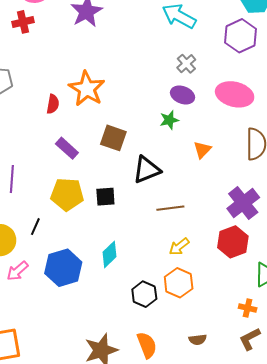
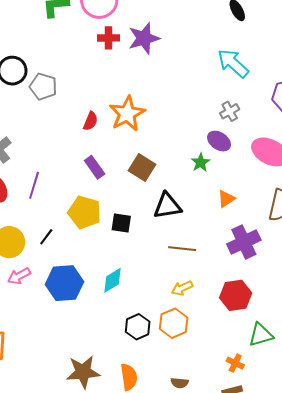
red cross: (23, 22) -> (108, 38), moved
green star: (169, 120) -> (201, 162), turned -30
purple cross: (243, 203) -> (244, 242), moved

